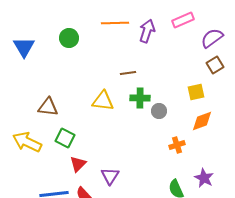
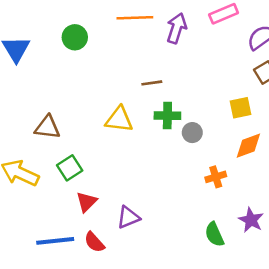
green square: (65, 138) -> (70, 168), turned 30
purple triangle: (110, 176) -> (128, 217), turned 36

